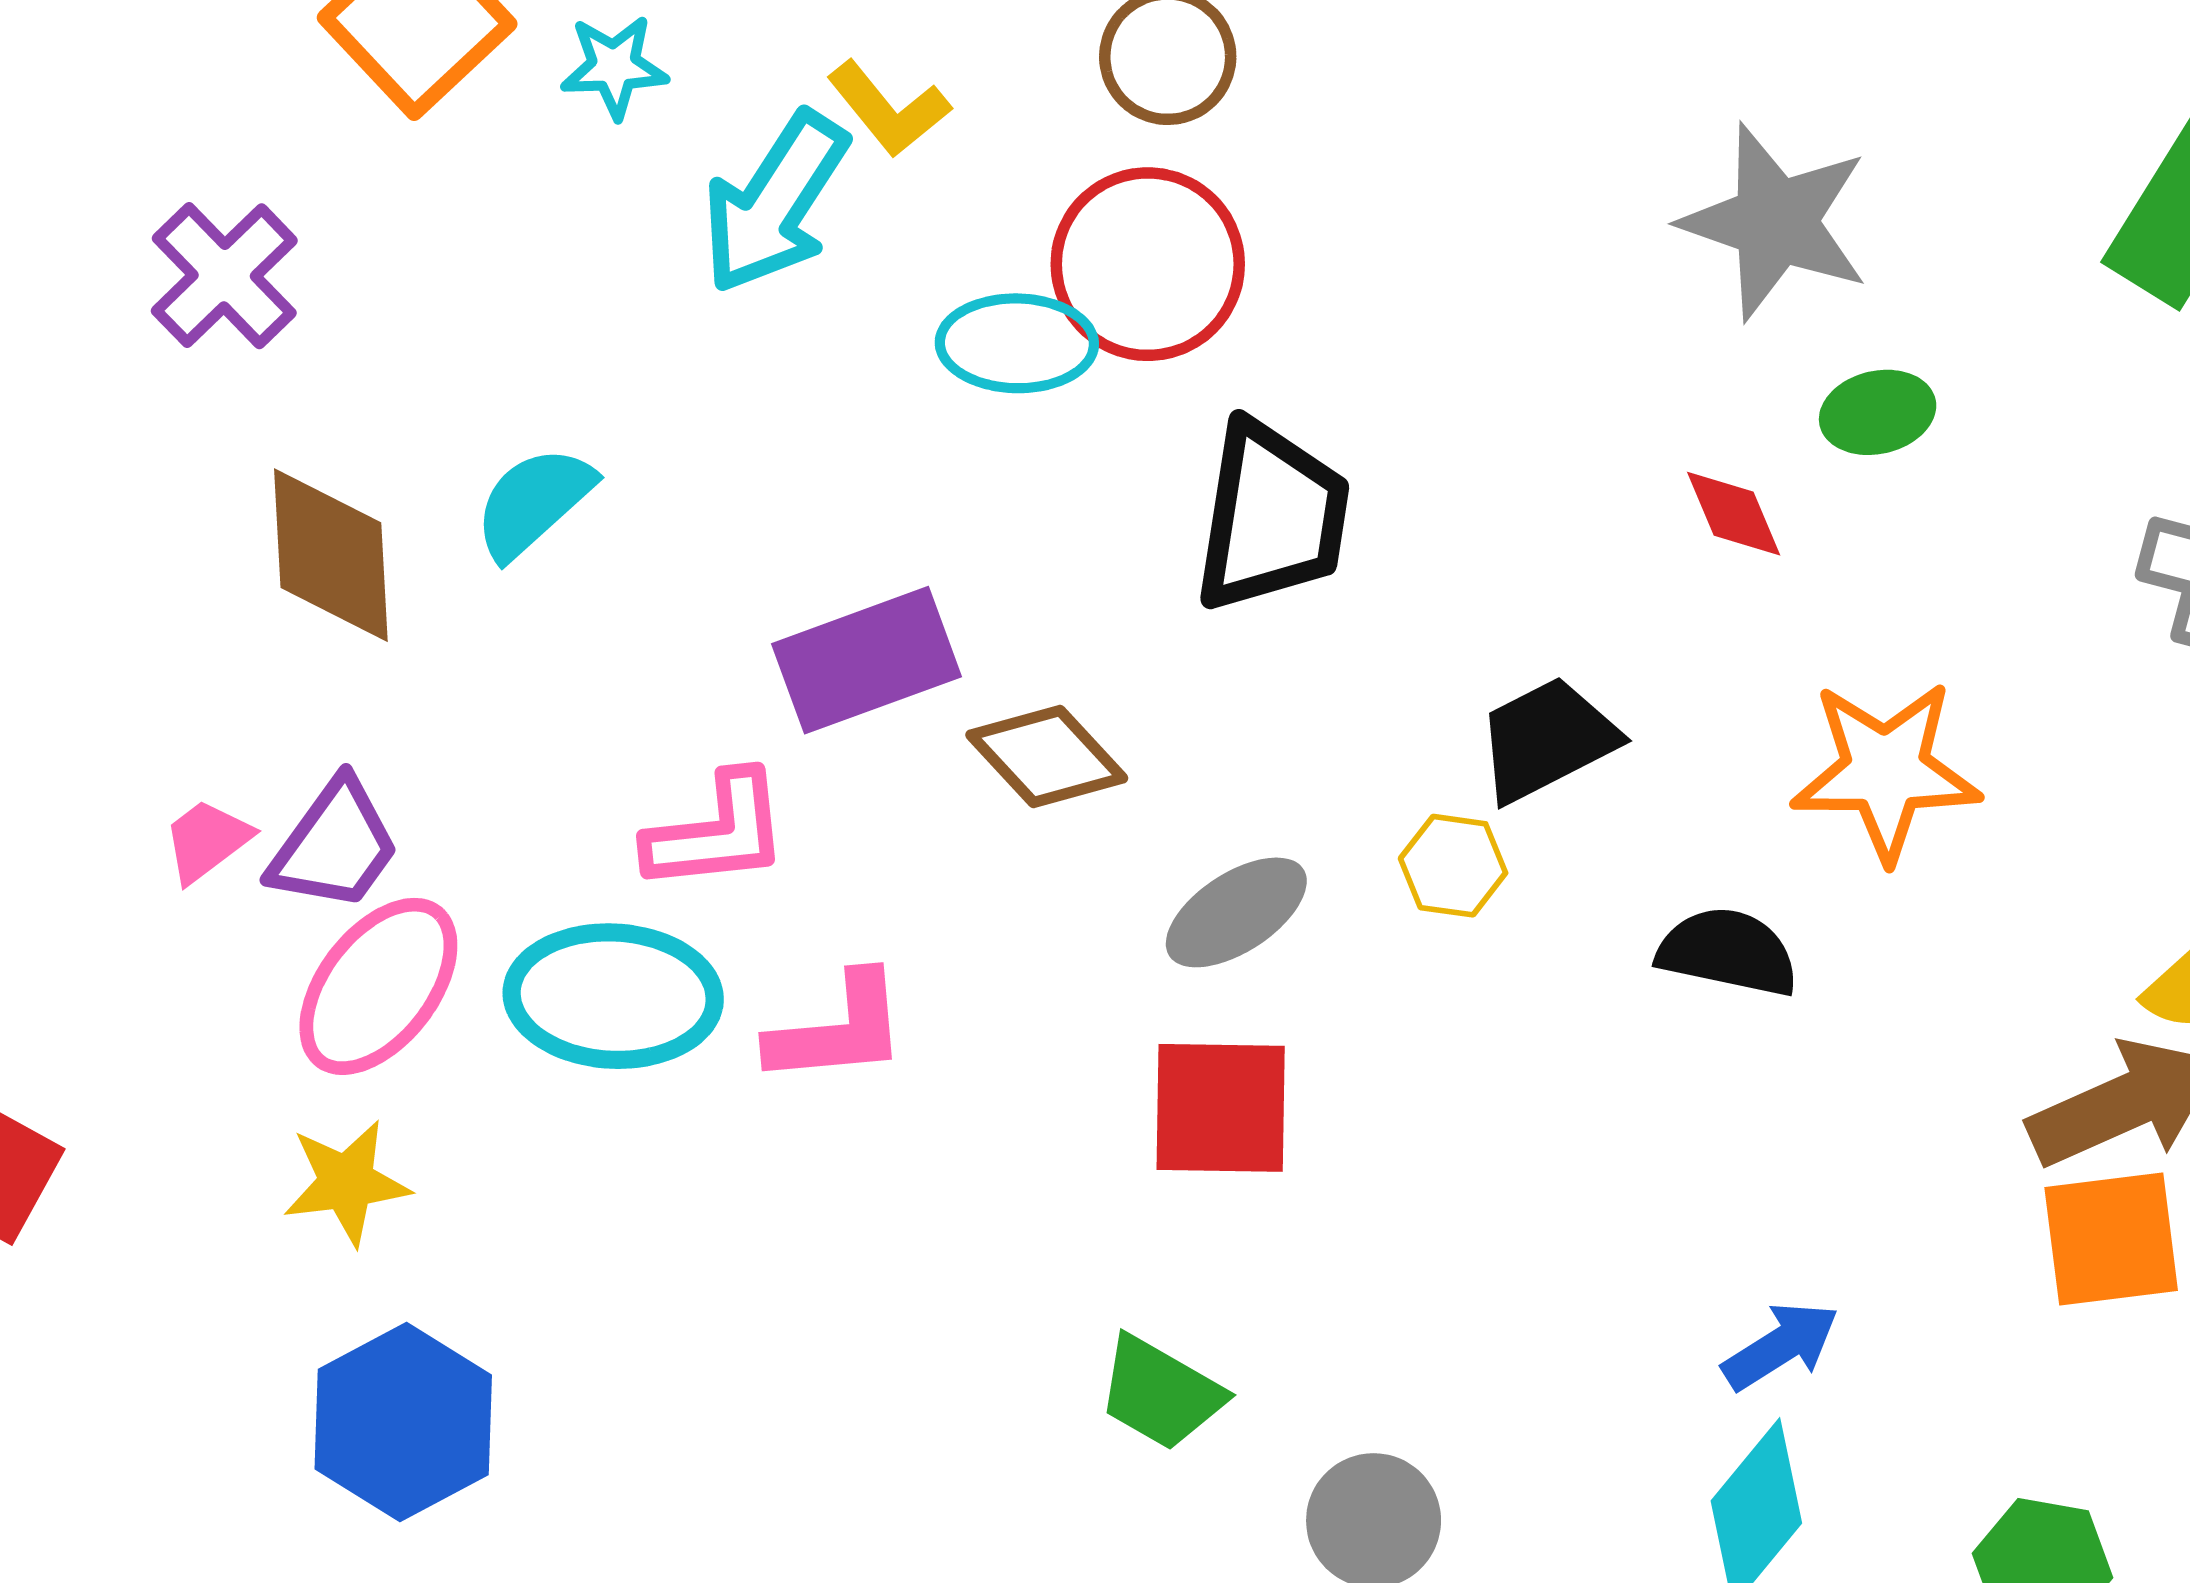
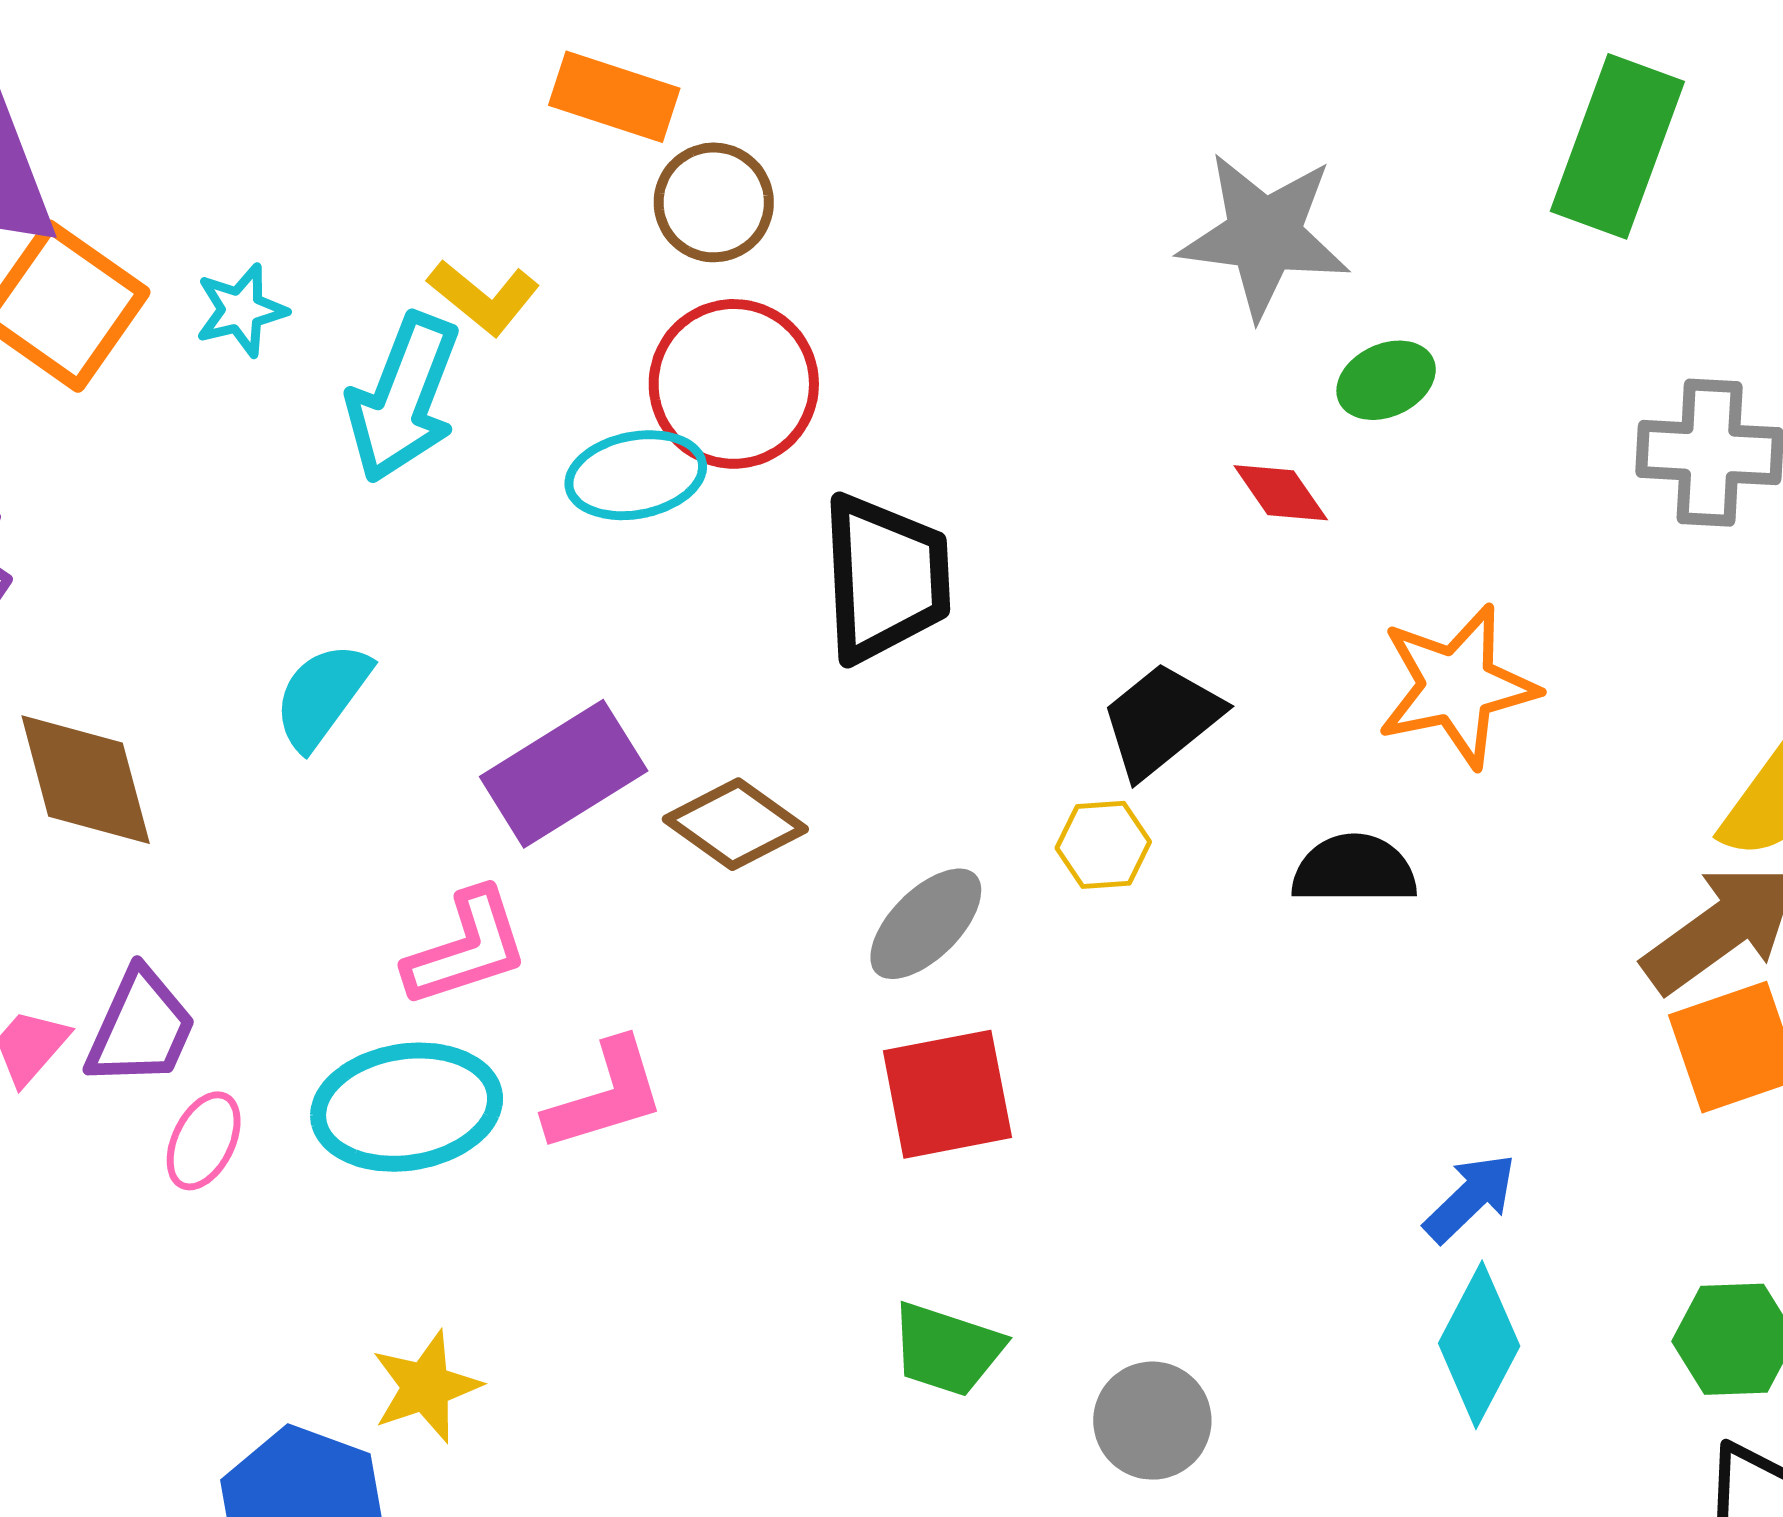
cyan semicircle: (534, 502) -> (322, 696), moved
pink ellipse: (378, 986) -> (204, 1141), size x0.6
yellow star: (346, 1183) -> (426, 1387), moved

